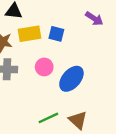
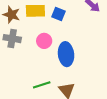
blue ellipse: (71, 79) -> (66, 54), turned -55

